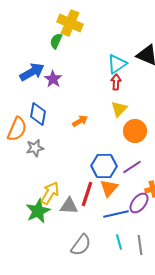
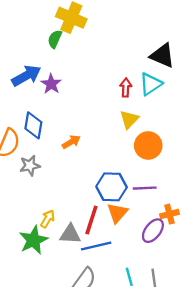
cyan triangle: (117, 64) -> (151, 84), moved
orange arrow: (80, 121) -> (71, 142), moved
purple line: (132, 167) -> (145, 188), turned 30
yellow arrow: (50, 193) -> (48, 219), size x0.7
blue line: (116, 214) -> (96, 246), moved

